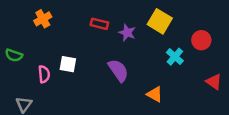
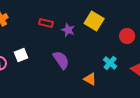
cyan cross: (175, 57) -> (110, 63), moved
white square: (68, 64) -> (21, 55), turned -32

